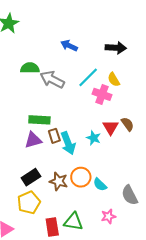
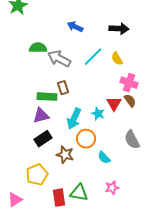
pink cross: (102, 94) -> (129, 83), moved
brown rectangle: (54, 136) -> (63, 88), moved
cyan arrow: (68, 143) -> (74, 119), turned 45
black rectangle: (31, 177) -> (43, 139), moved
orange circle: (81, 177) -> (86, 139), moved
gray semicircle: (130, 195) -> (132, 140), moved

